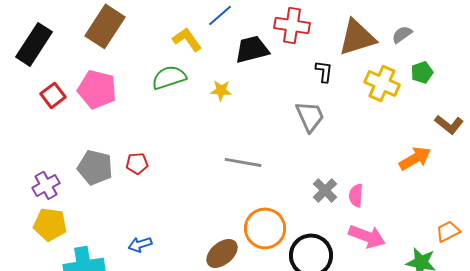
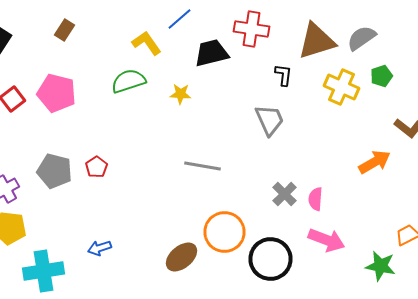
brown rectangle: (105, 26) -> (64, 30), size x0.5
gray semicircle: (402, 34) -> (362, 38), size x1.4
red pentagon: (137, 163) -> (96, 167), turned -30

